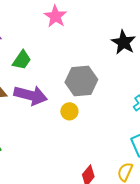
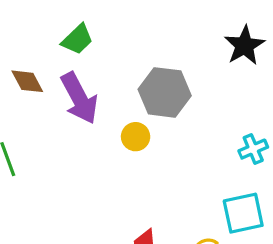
purple arrow: (31, 95) -> (79, 98), turned 36

